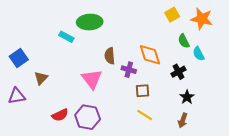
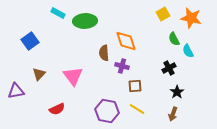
cyan rectangle: (66, 37) -> (58, 13), moved
orange diamond: (150, 55) -> (126, 41), moved
blue square: (19, 58) -> (30, 41), moved
pink triangle: (92, 79) -> (73, 76), moved
purple hexagon: (88, 117) -> (107, 111), moved

